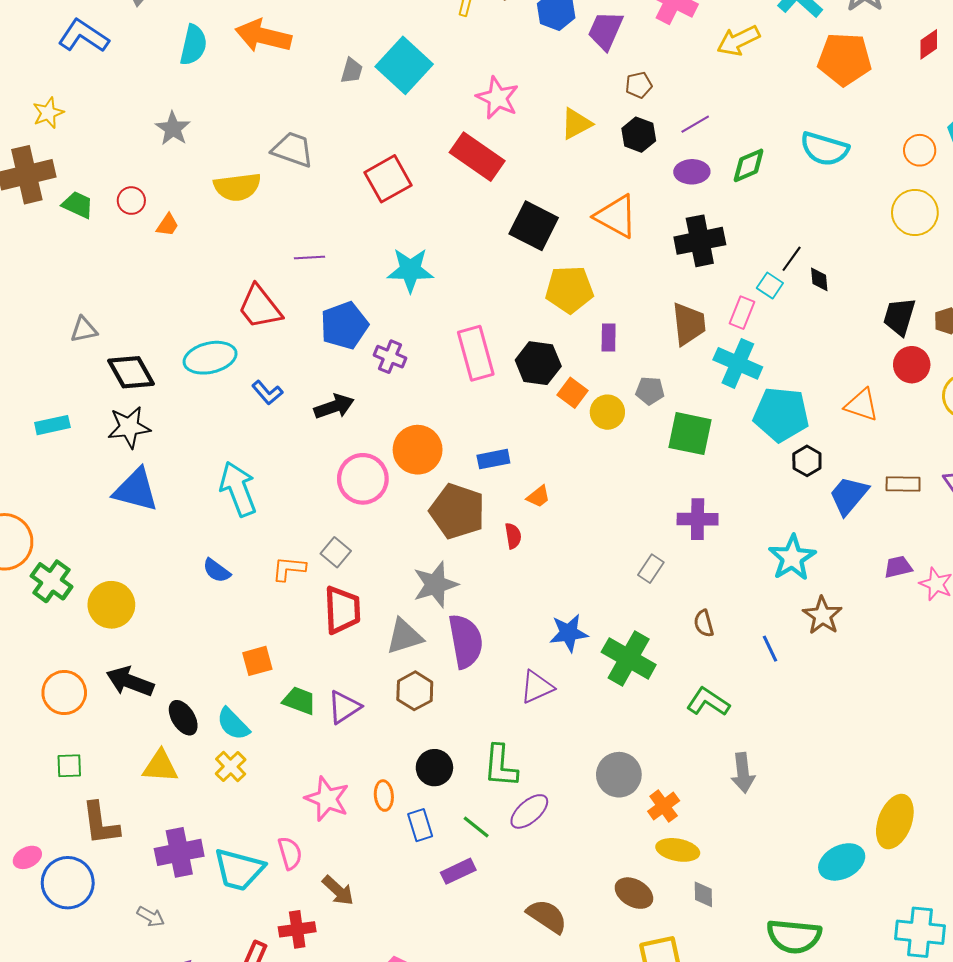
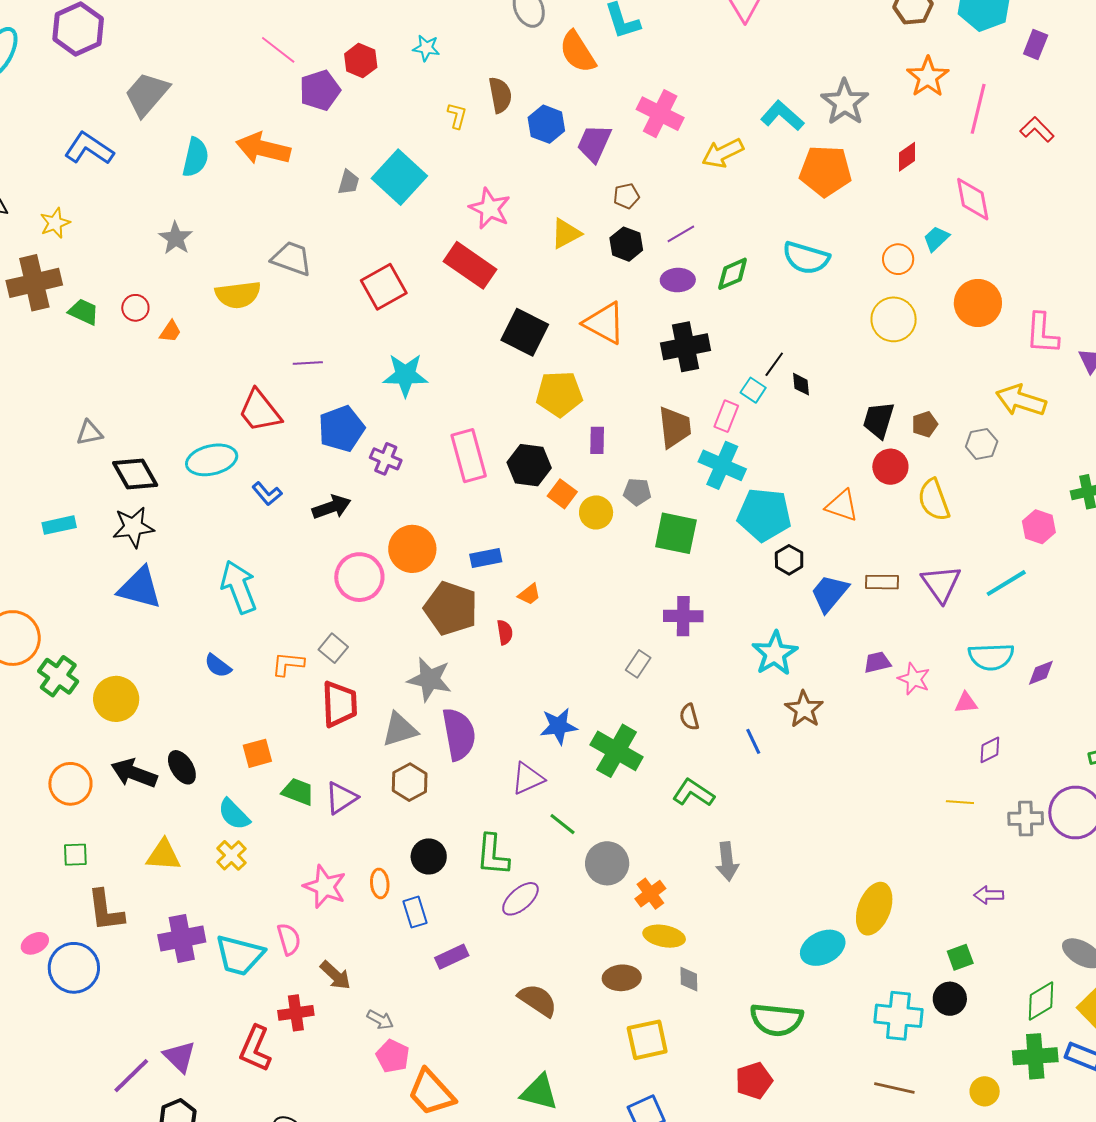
gray star: (435, 585) -> (430, 679), turned 30
black ellipse: (183, 718) -> (182, 767), moved
green line: (476, 827) -> (562, 824), moved
brown ellipse: (634, 893) -> (622, 978), turned -33
gray arrow: (151, 917) -> (380, 1020), moved

